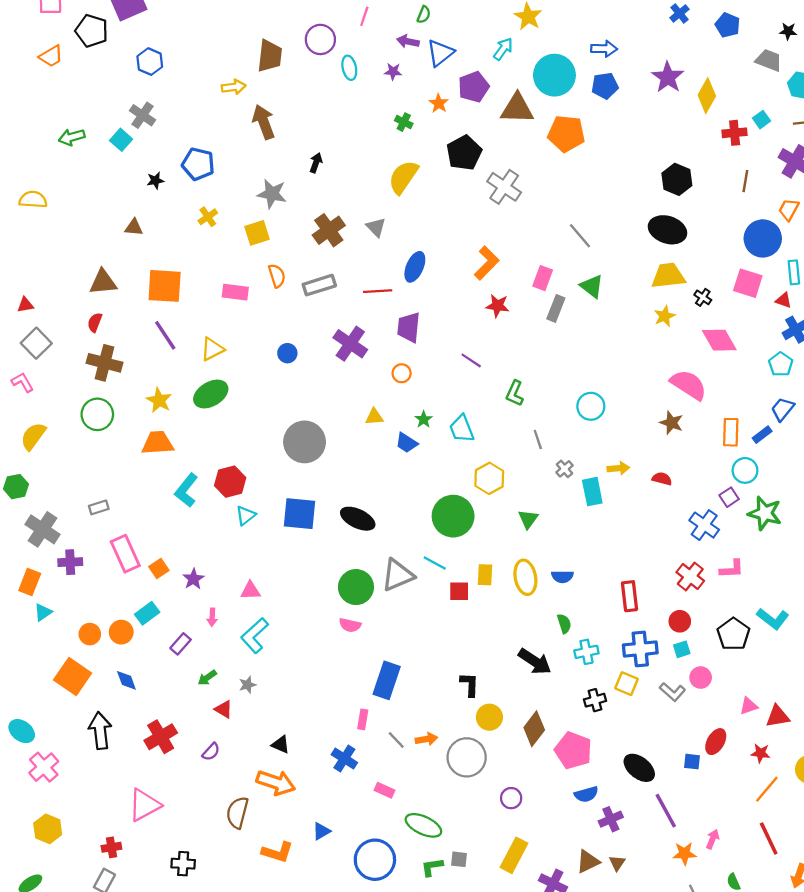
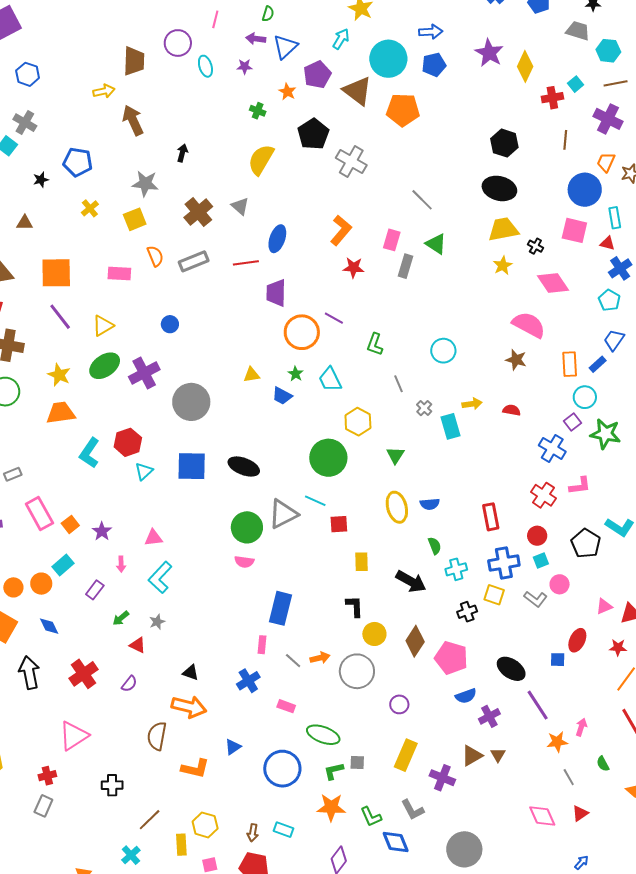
brown triangle: (517, 108) -> (357, 91), turned 40
purple cross: (350, 344) -> (144, 373), moved, turned 32
orange circle: (402, 373) -> (302, 332), moved, size x2.0
yellow rectangle: (485, 575) -> (362, 562), moved
blue cross: (344, 759) -> (248, 681), turned 30

